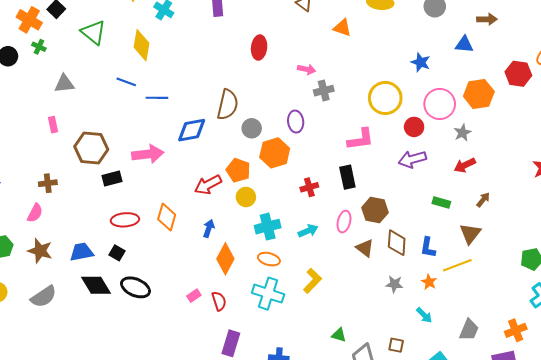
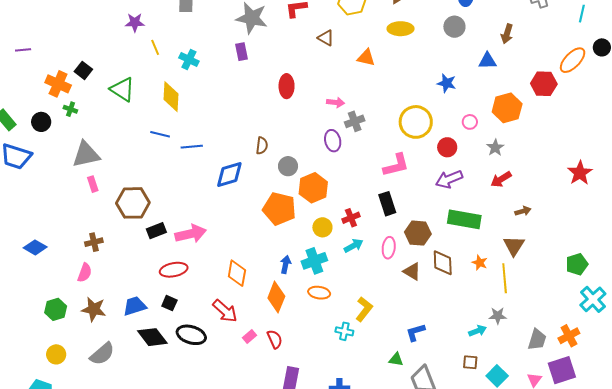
brown arrow: (487, 19) -> (507, 34), turned 114
gray triangle: (64, 84) -> (86, 154), moved, size x1.4
pink circle: (440, 104) -> (470, 122), size x0.5
brown semicircle: (228, 105) -> (262, 146), size x0.6
purple ellipse: (296, 122) -> (333, 141), moved
pink arrow: (148, 154) -> (191, 234), moved
orange pentagon: (238, 170) -> (279, 209), size x1.4
red arrow: (208, 185) -> (225, 311), moved, turned -104
yellow circle: (246, 197) -> (322, 227), moved
brown arrow: (483, 200) -> (523, 211), turned 42
green rectangle: (441, 202) -> (464, 219), moved, size x1.8
orange diamond: (167, 217) -> (237, 273), moved
blue arrow: (209, 228) -> (285, 264), moved
cyan arrow: (308, 231) -> (354, 246), moved
blue L-shape: (428, 247) -> (415, 332), moved, turned 70
yellow line: (457, 265) -> (505, 278), turned -68
orange star: (429, 282) -> (480, 263), moved
gray star: (394, 284) -> (498, 316), moved
cyan cross: (268, 294) -> (344, 331), moved, size x0.6
cyan arrow: (424, 315) -> (477, 331), turned -60
gray trapezoid: (469, 330) -> (537, 340), moved
brown square: (396, 345) -> (470, 362), moved

